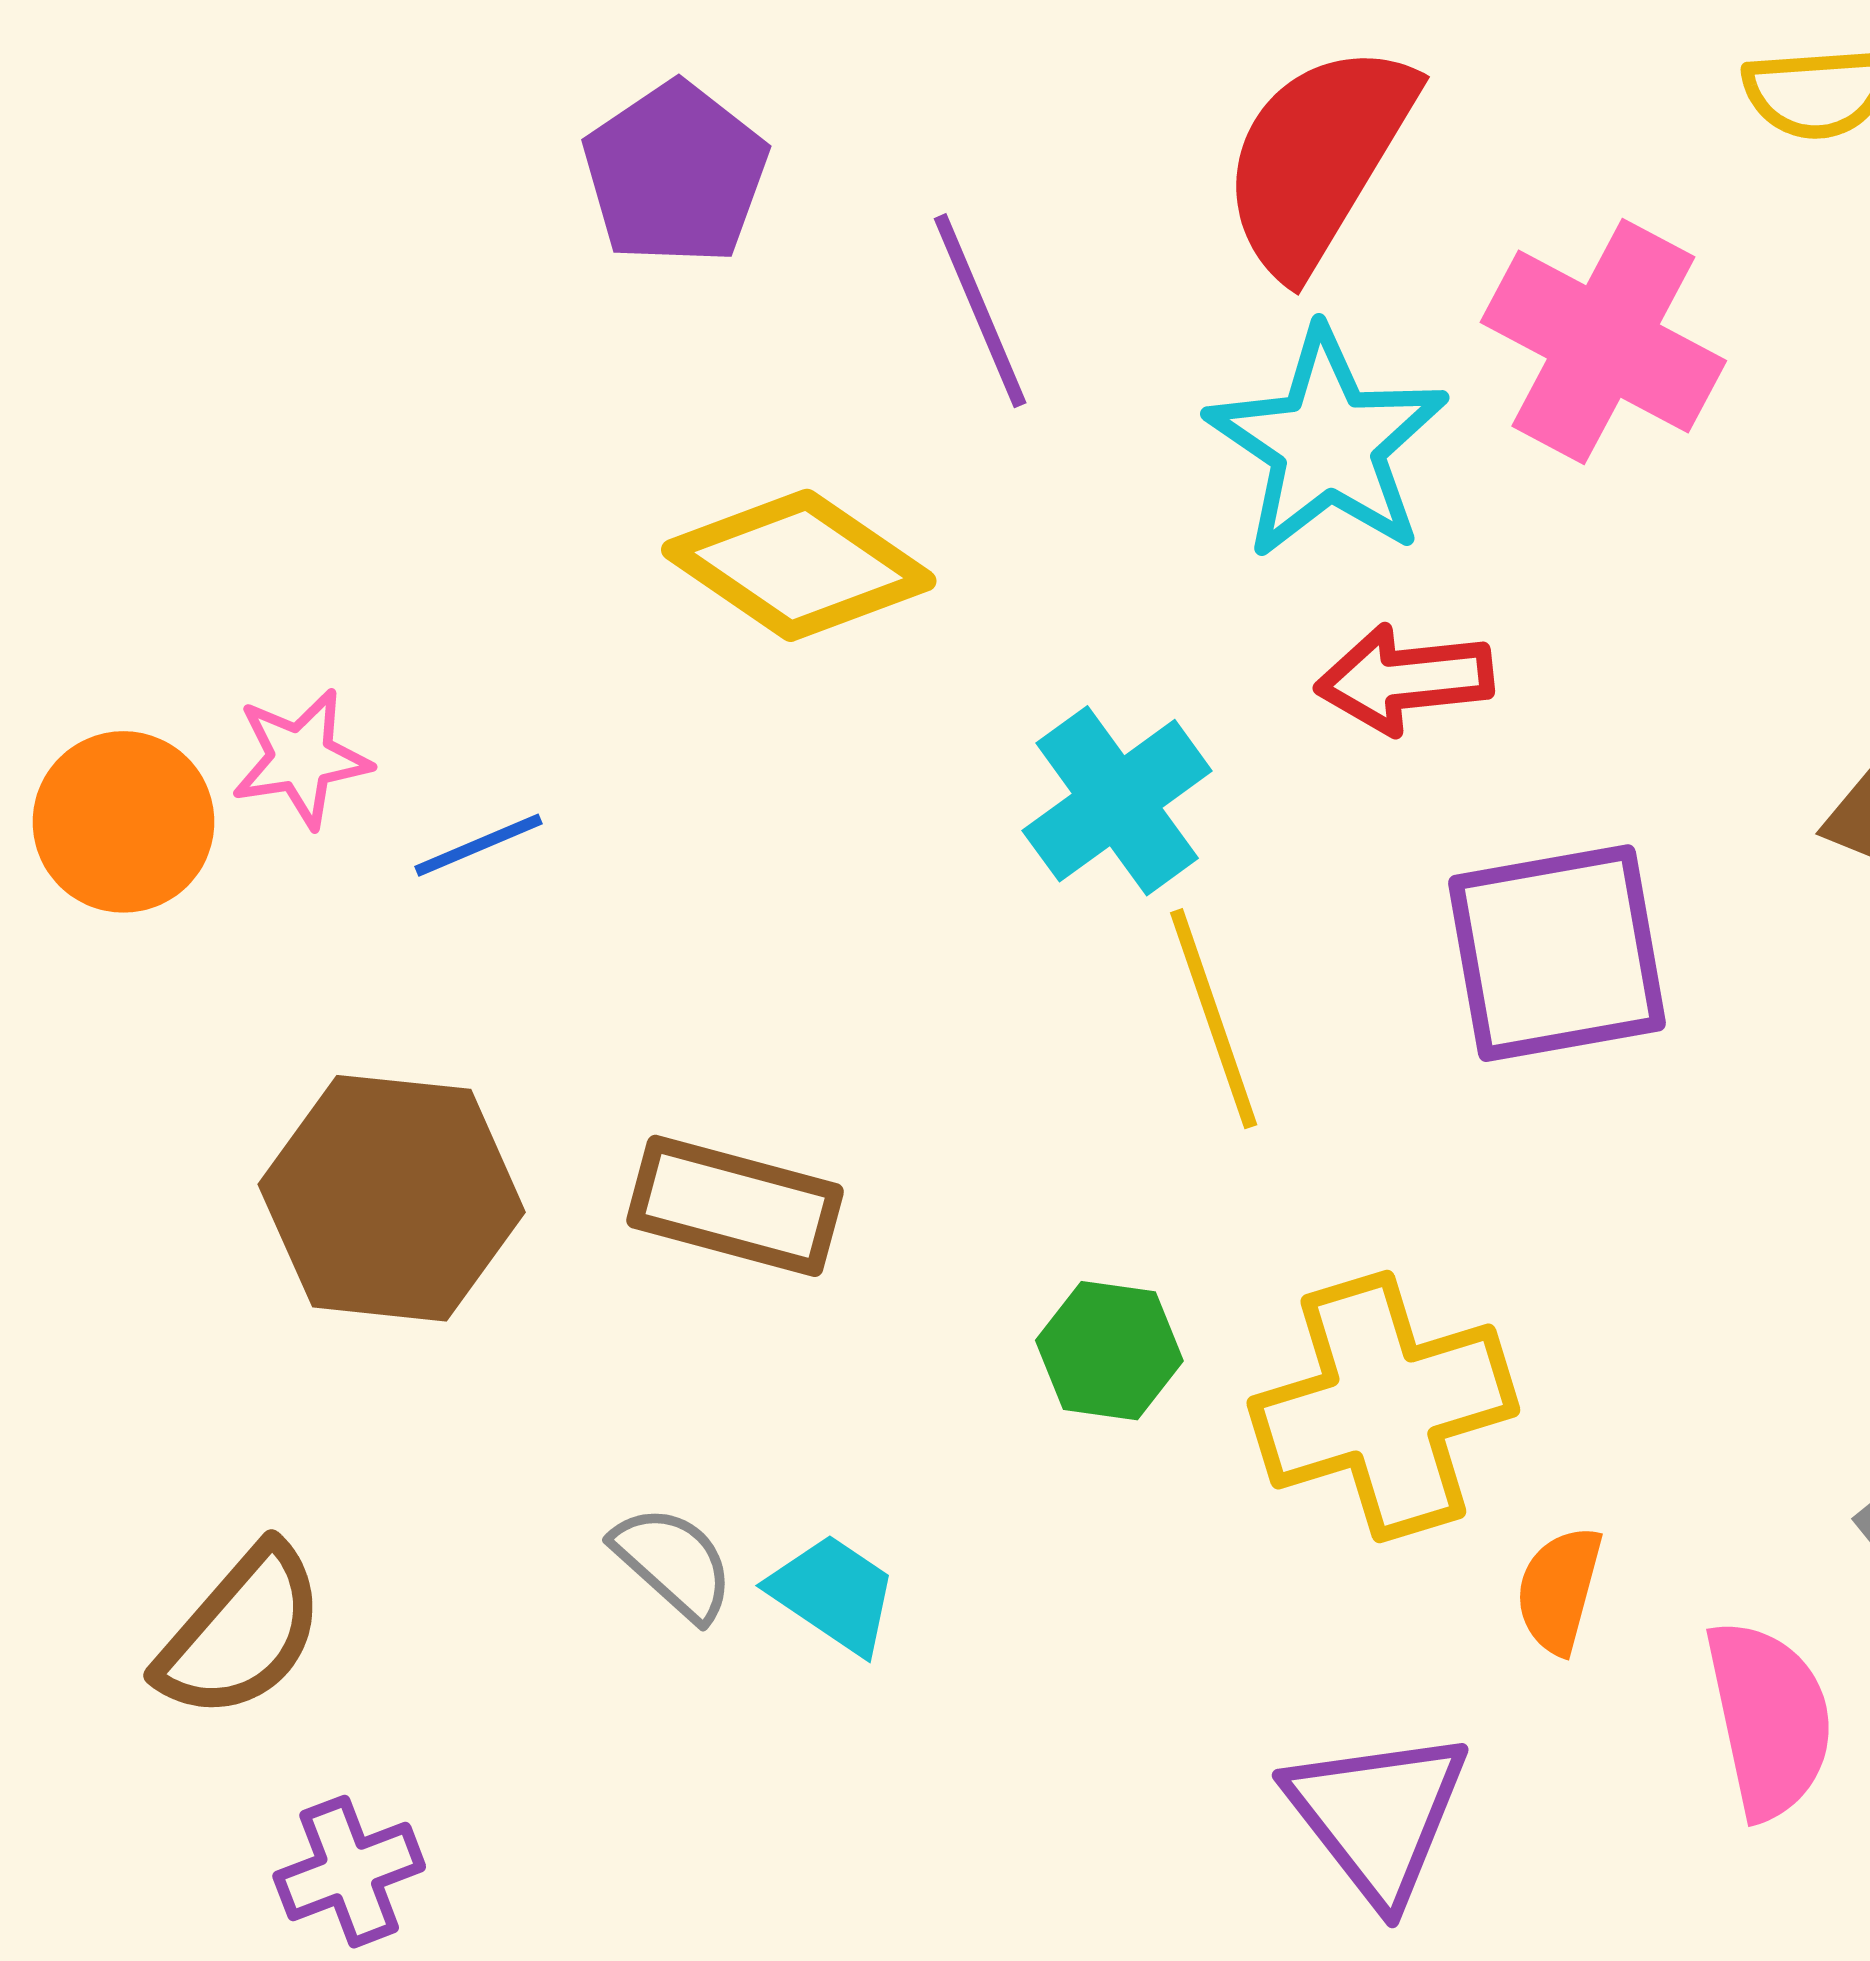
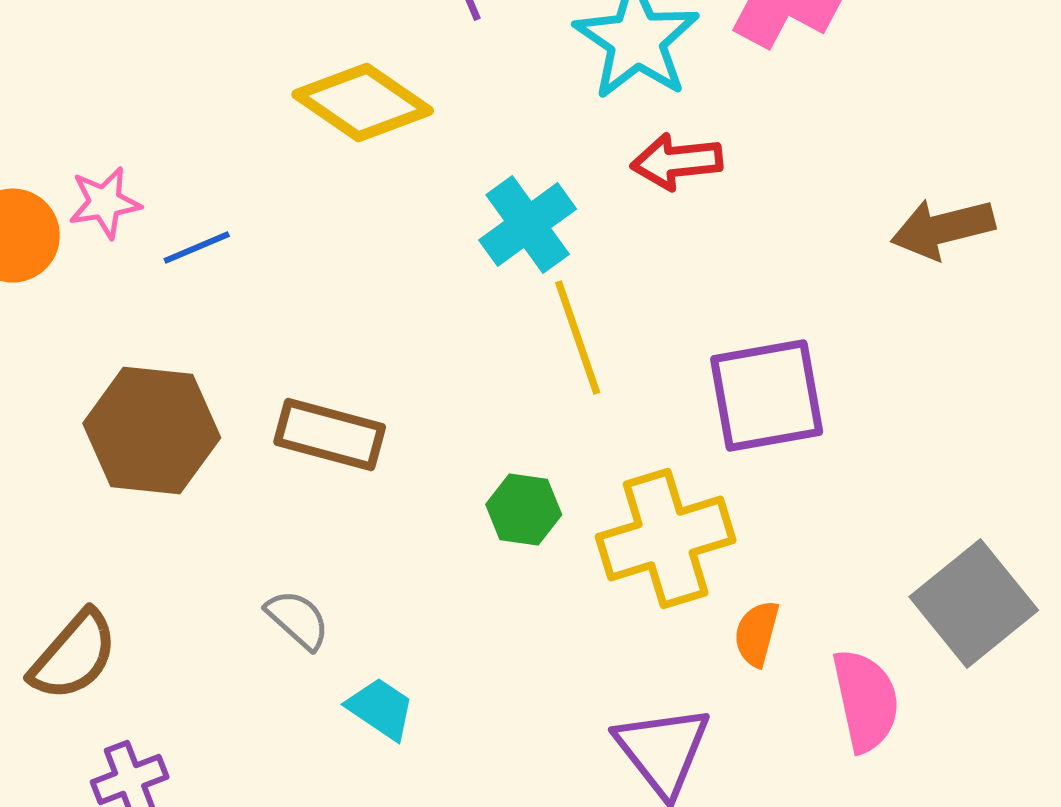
purple square: (1557, 953) -> (767, 396), moved
cyan trapezoid: (833, 1594) -> (381, 709), moved

